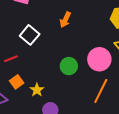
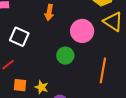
pink circle: (99, 59) -> (82, 31), moved
orange square: (17, 82) -> (20, 85), turned -32

